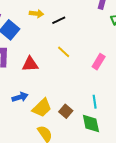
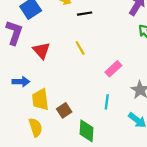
red triangle: (30, 64) -> (41, 50), turned 36
cyan line: (95, 102) -> (107, 102), moved
yellow trapezoid: (42, 108) -> (40, 100), turned 110

